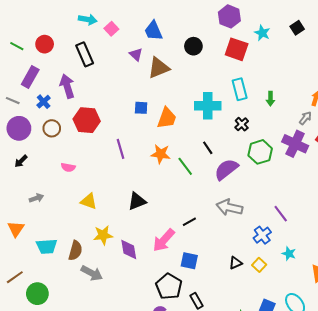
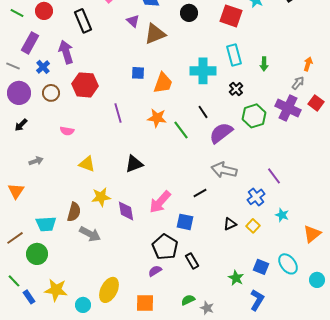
black line: (189, 222) -> (200, 193), moved
cyan trapezoid: (47, 246) -> (46, 224), moved

